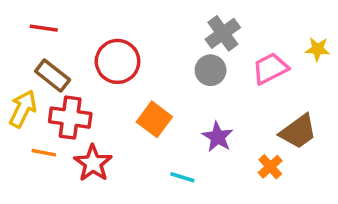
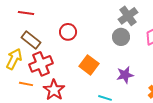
red circle: (118, 61) -> (68, 32), size x0.7
red cross: (70, 118) -> (41, 64), turned -30
purple star: (218, 137) -> (125, 75), turned 30

